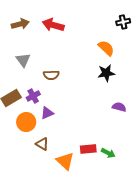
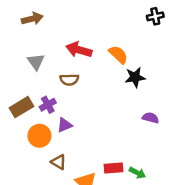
red arrow: (53, 25) -> (79, 50), moved
orange semicircle: (106, 48) -> (118, 55), moved

